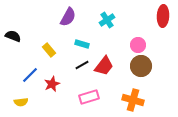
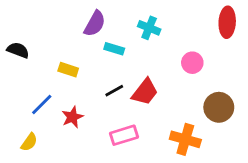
cyan cross: (107, 20) -> (149, 28), turned -35
cyan rectangle: (82, 44) -> (114, 49), moved
yellow rectangle: (49, 50) -> (68, 70), turned -32
brown circle: (141, 66) -> (219, 107), moved
yellow semicircle: (21, 102) -> (29, 142), turned -48

